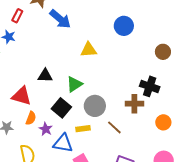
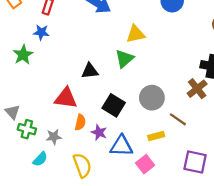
green triangle: (74, 84) -> (124, 59), moved
brown cross: (134, 104) -> (197, 89), turned -30
yellow rectangle: (83, 129) -> (156, 136), moved

